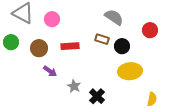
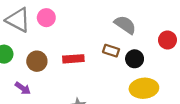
pink circle: (52, 19) -> (46, 18), moved
purple arrow: (50, 71) -> (23, 88), moved

